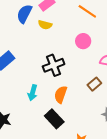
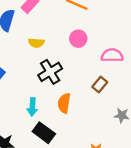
yellow semicircle: (45, 25) -> (36, 43), moved
black rectangle: (54, 119) -> (44, 133), moved

